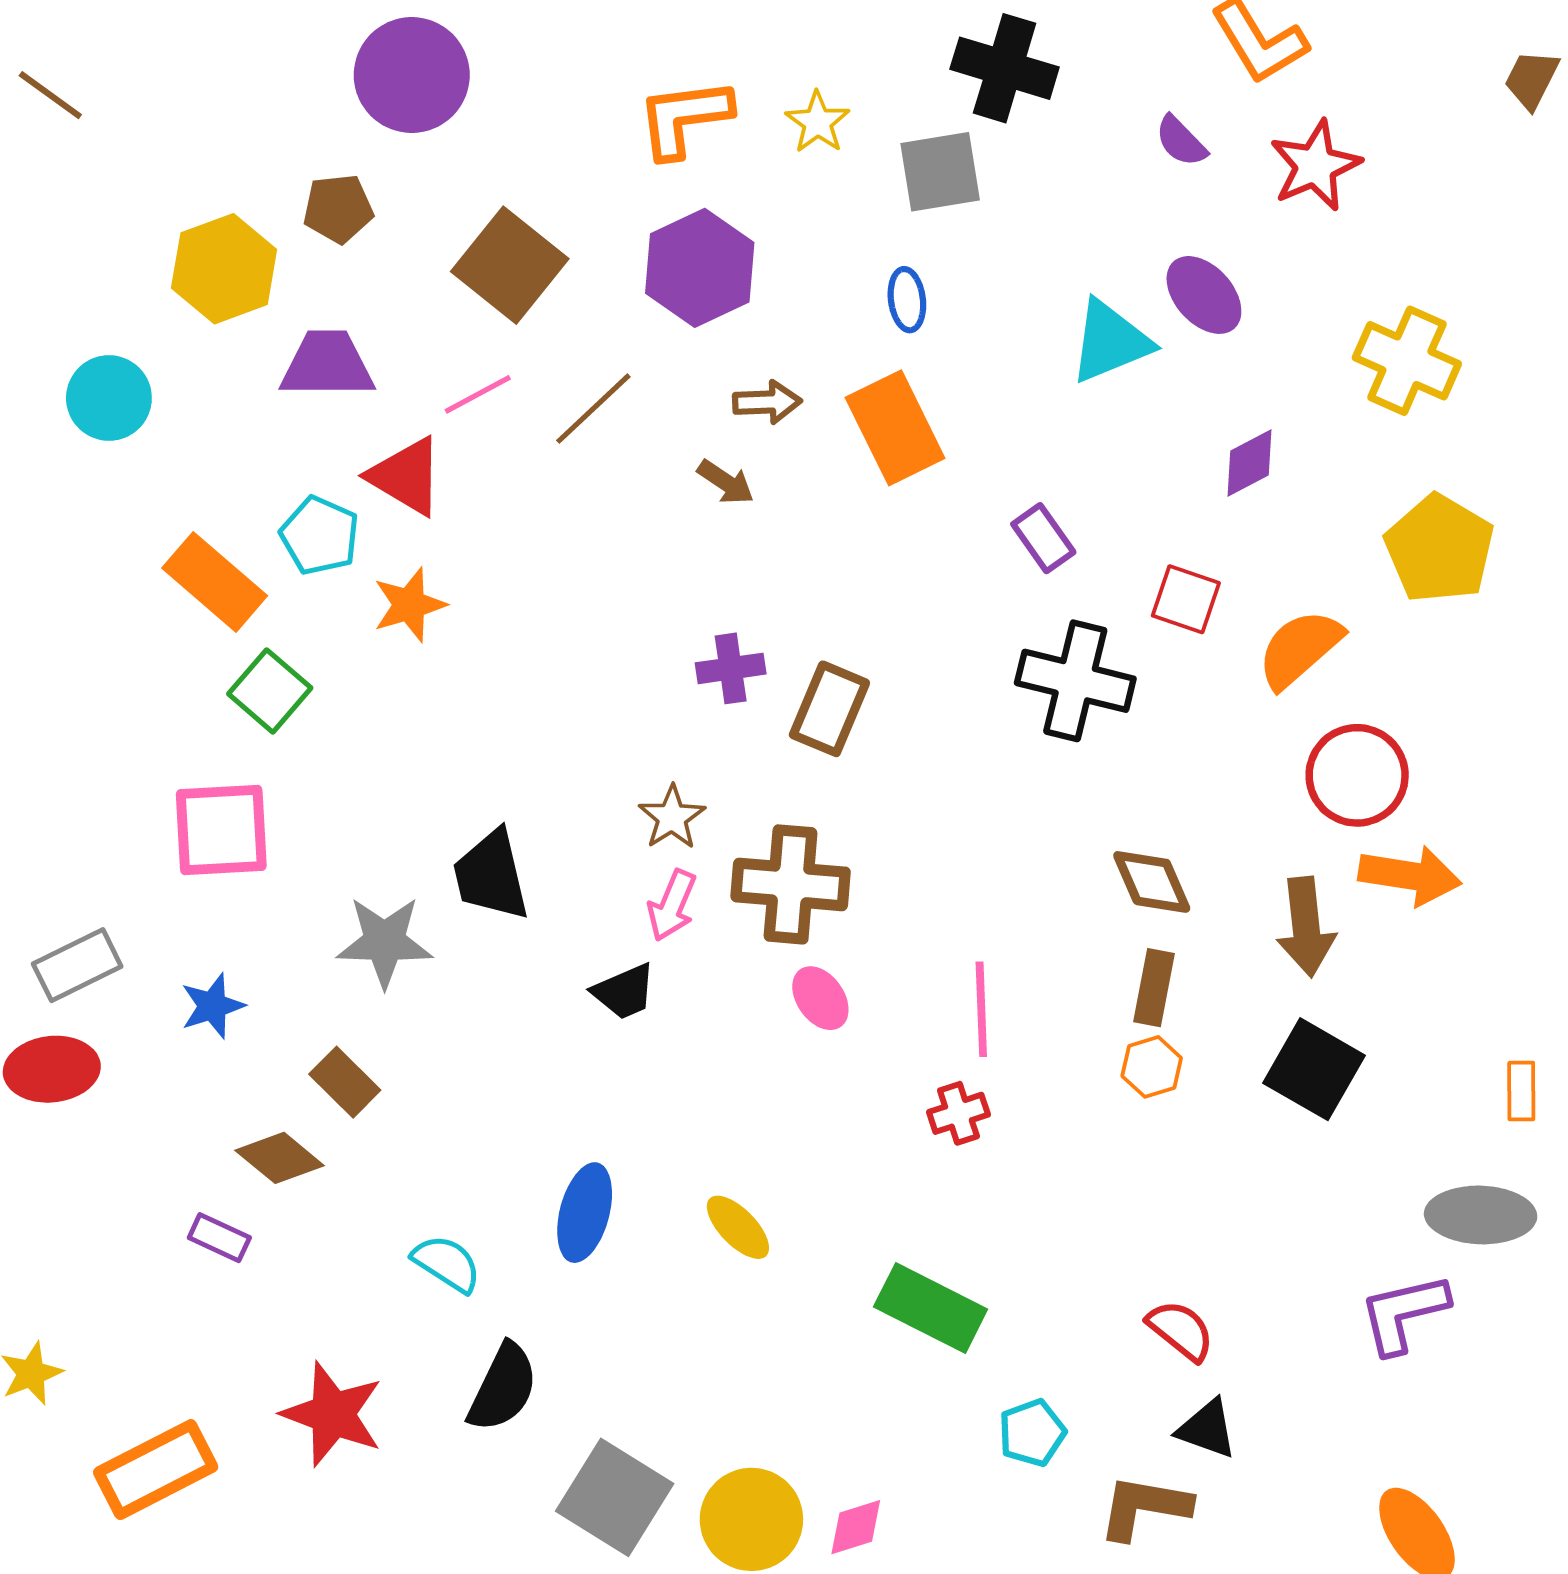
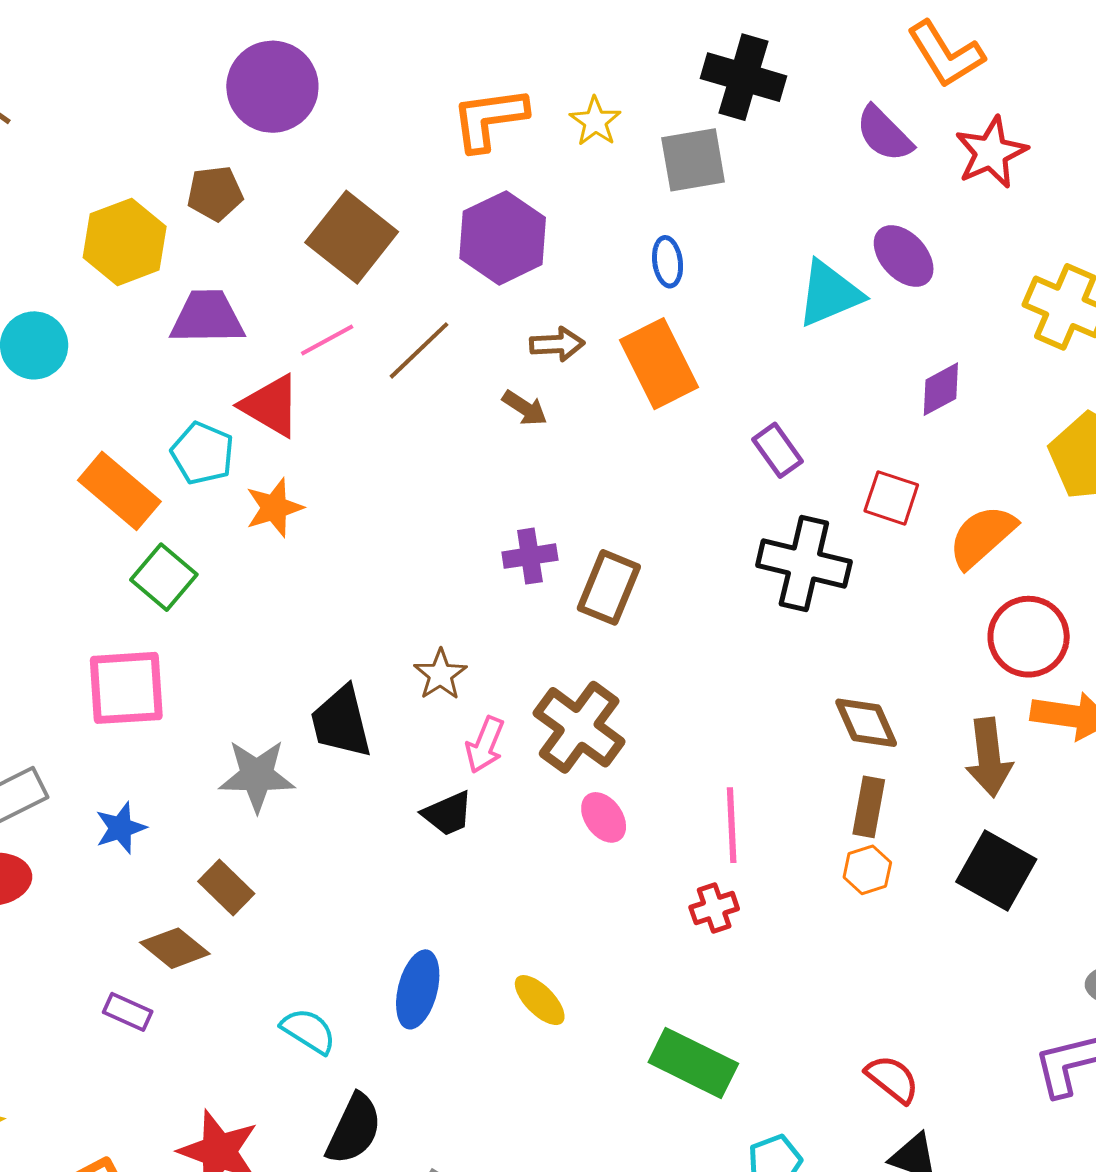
purple semicircle: (1181, 141) -> (884, 134), size x1.4
brown star: (672, 817) -> (440, 675), moved
brown cross: (791, 884) -> (579, 727), turned 32

